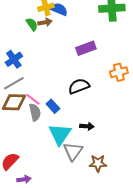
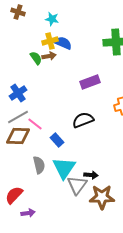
pink line: (33, 99) -> (35, 124), moved
gray semicircle: (35, 112) -> (39, 165), moved
black arrow: (87, 126) -> (91, 175), moved
brown star: (98, 163) -> (102, 197), size x1.4

